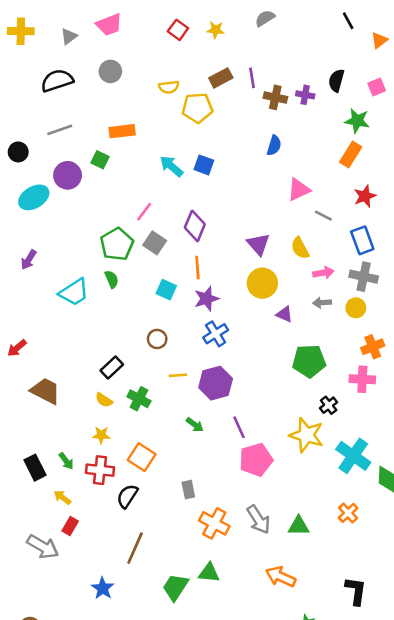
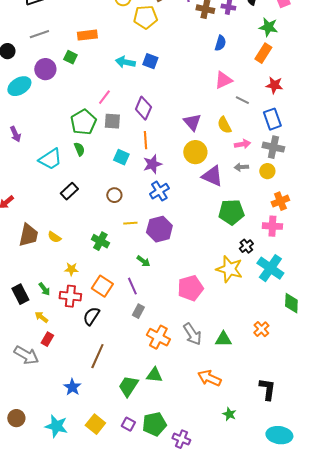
blue semicircle: (274, 145) -> (220, 43), moved
cyan arrow: (171, 166) -> (125, 62), turned -30
red star: (365, 196) -> (274, 85), turned 30
gray square: (155, 243) -> (112, 121), turned -30
purple arrow: (29, 260) -> (15, 134), turned -56
purple triangle: (284, 314) -> (212, 176), size x1.6
black rectangle: (112, 368) -> (69, 191), moved
brown trapezoid: (45, 391) -> (28, 235), turned 75
yellow semicircle: (104, 400) -> (54, 237), moved
purple line: (239, 427) -> (132, 286), moved
cyan cross: (353, 456) -> (270, 268), moved
gray rectangle: (188, 490) -> (138, 311), turned 40

